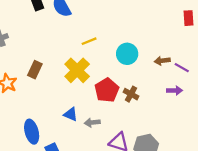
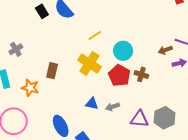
cyan circle: (127, 54) -> (123, 51), moved
brown arrow: (162, 61) -> (165, 50), moved

